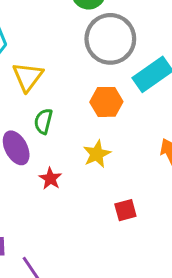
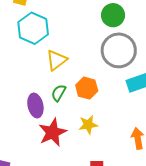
orange hexagon: (106, 102) -> (87, 88), moved
red star: (50, 179) -> (53, 132), size x1.8

